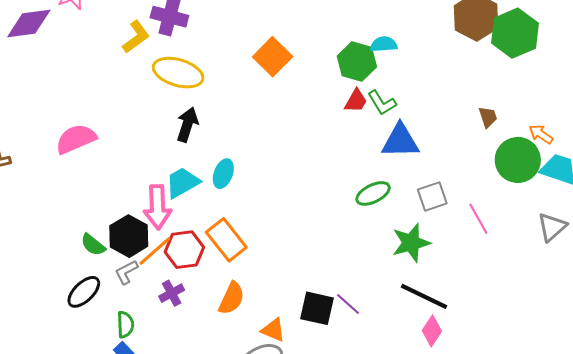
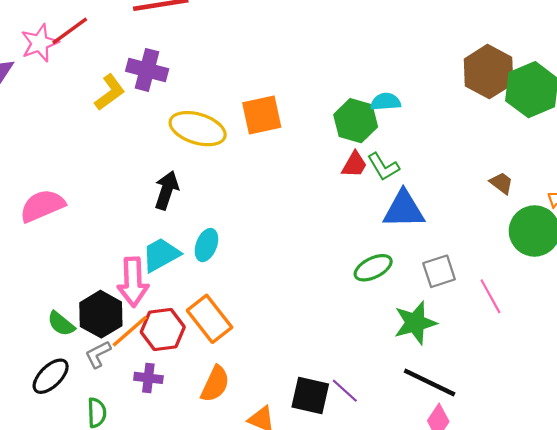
orange square: (273, 57) -> (262, 115), turned 33
yellow ellipse: (178, 73) -> (198, 129), moved
brown trapezoid: (488, 117) -> (501, 183), turned -35
purple cross: (172, 293) -> (148, 378), turned 35

